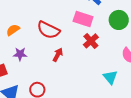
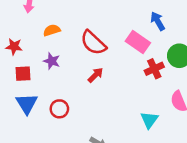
red cross: (91, 41) -> (154, 69), moved

